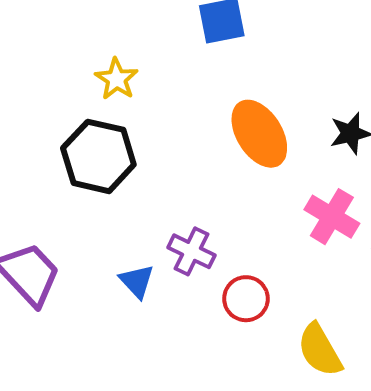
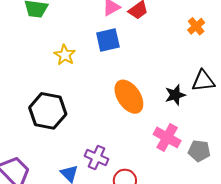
yellow star: (116, 79) -> (65, 55), moved

